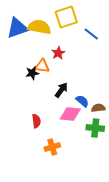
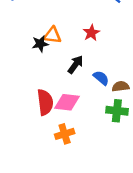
red star: (58, 53) -> (91, 33), moved
pink diamond: (70, 114) -> (67, 102), moved
red semicircle: (36, 121) -> (45, 102), size x1.5

